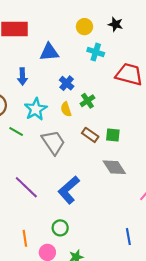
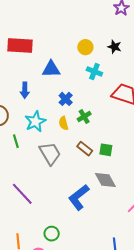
green line: (16, 131) -> (16, 141), turned 40
blue L-shape: (69, 190) -> (79, 197), moved

